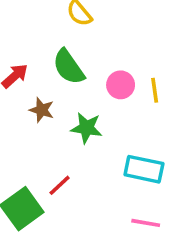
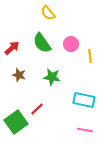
pink circle: (121, 85) -> (71, 44), moved
brown star: (42, 110) -> (19, 75), moved

